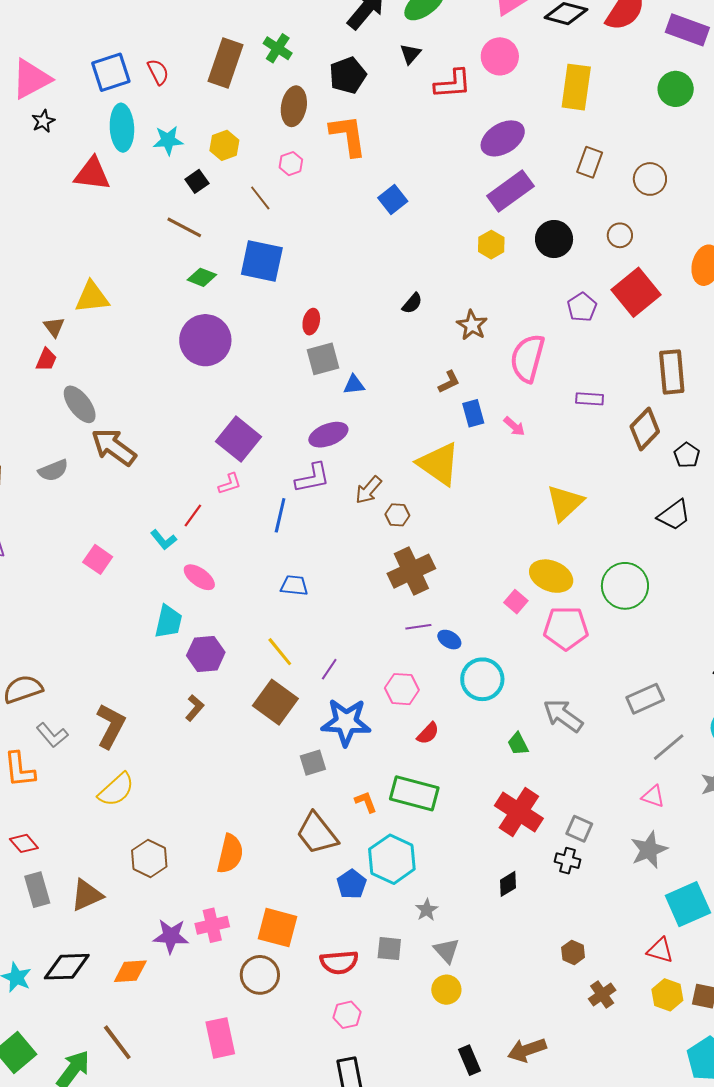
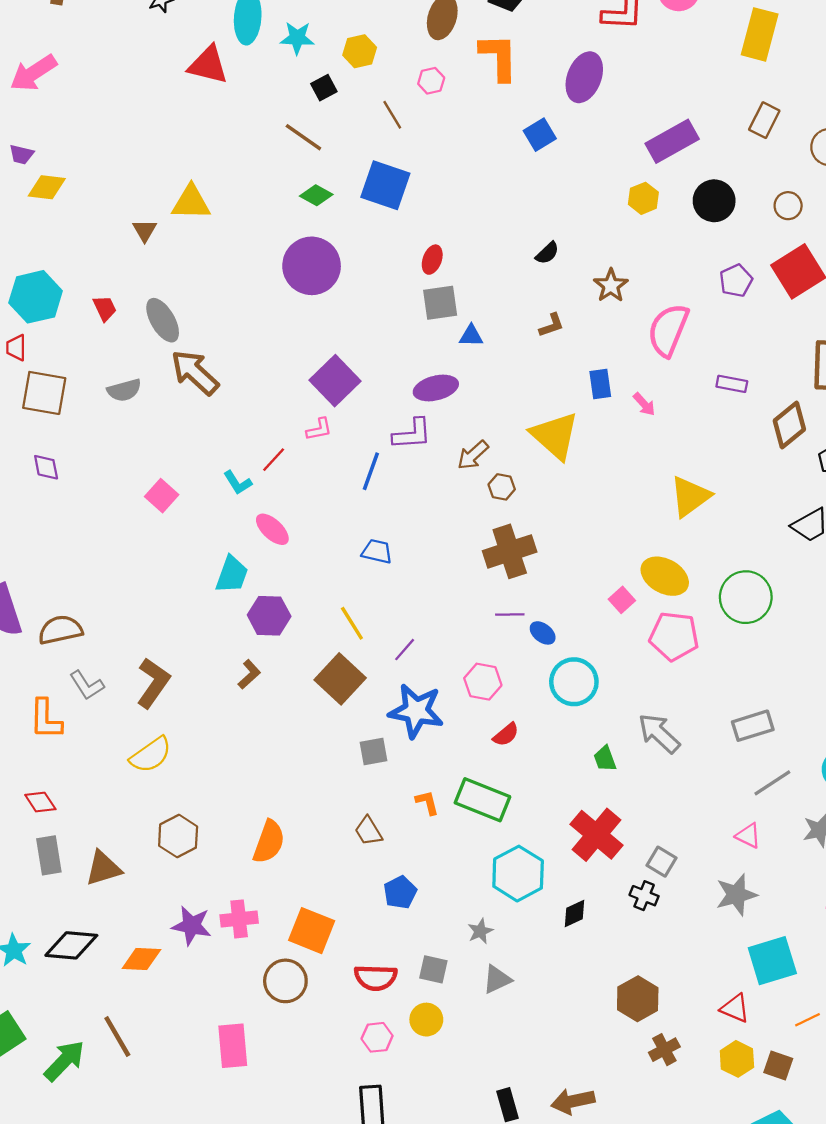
purple ellipse: (503, 138) -> (584, 77), moved, turned -45
red trapezoid: (46, 360) -> (105, 308), moved, turned -55
brown L-shape: (449, 382) -> (551, 325), moved
brown trapezoid: (317, 833) -> (368, 831), size x0.6
cyan hexagon: (392, 859) -> (518, 874), moved
gray triangle: (447, 951) -> (497, 979), turned 40
brown hexagon: (573, 952) -> (638, 999), size x1.6
yellow circle: (446, 990) -> (426, 1020), moved

